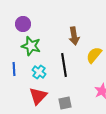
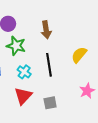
brown arrow: (74, 36) -> (46, 30), moved

